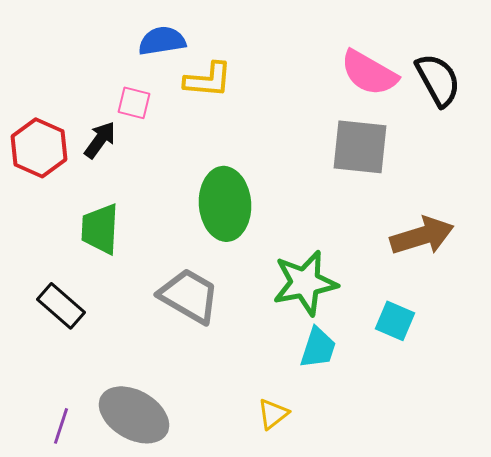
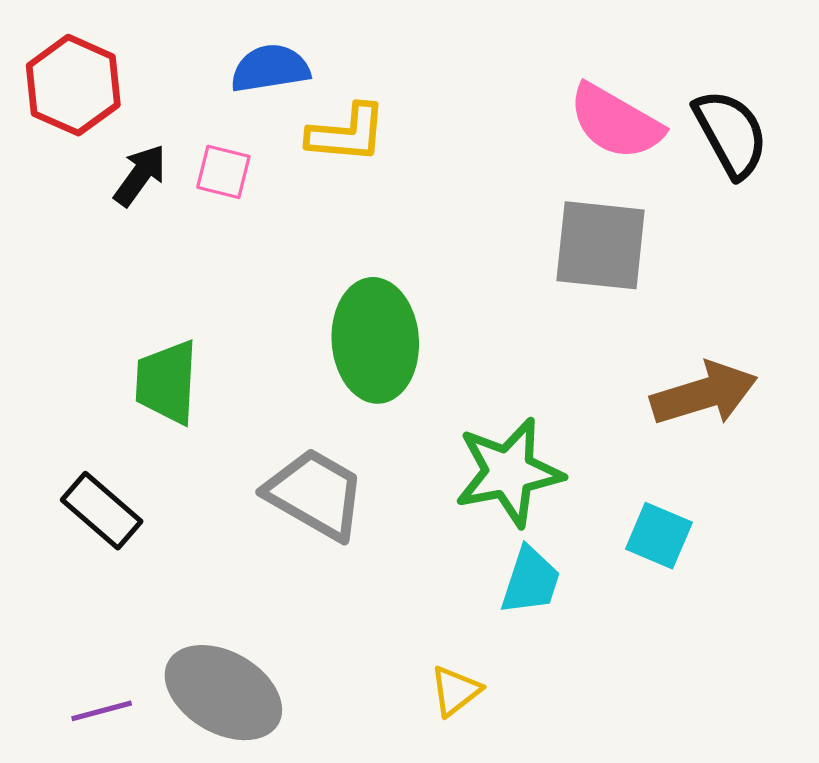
black arrow: (100, 140) -> (140, 175), moved
red hexagon: (39, 148) -> (73, 85), moved
purple line: (61, 426) -> (102, 711), turned 57

